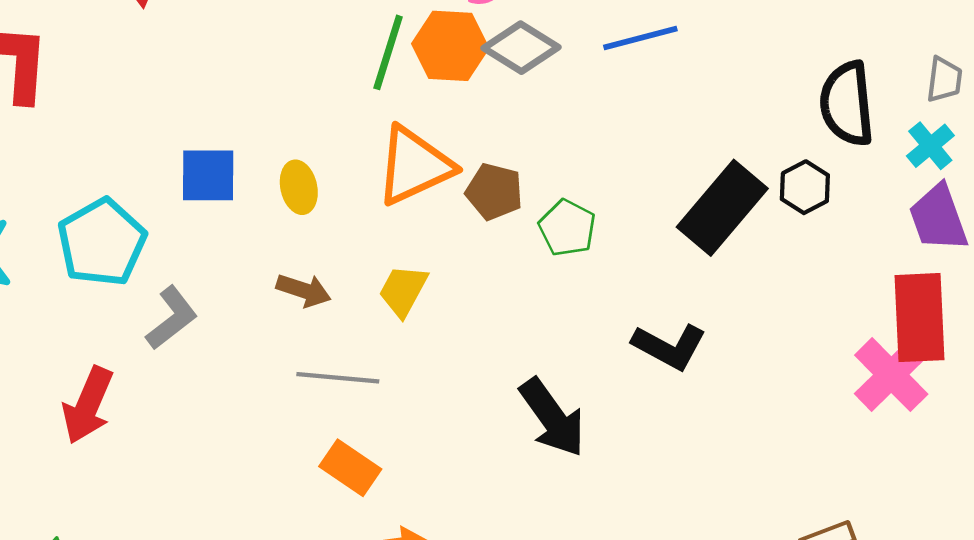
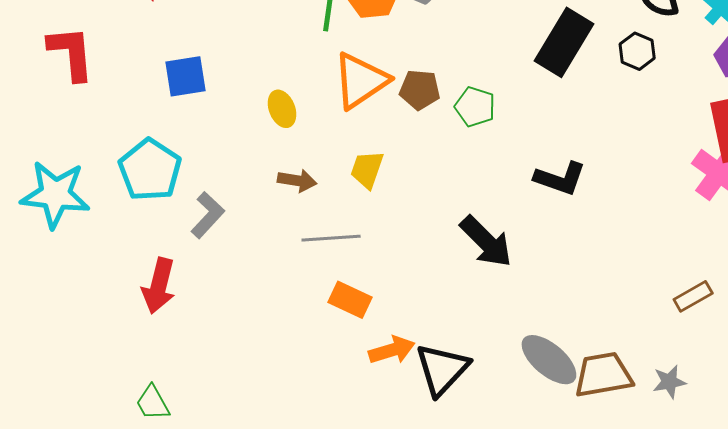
blue square: (208, 175) -> (185, 76), moved
black rectangle: (722, 208) -> (564, 42), moved

